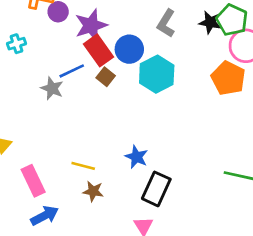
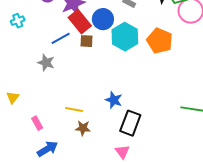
brown square: (106, 77) -> (87, 41), turned -32
orange pentagon: (228, 78) -> (160, 41), moved
gray star: (52, 88) -> (46, 63), moved
pink rectangle: (33, 181) -> (37, 123), size x0.6

